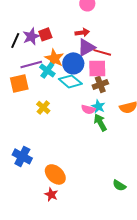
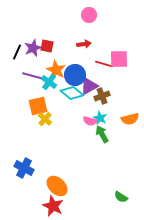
red square: (45, 34) -> (47, 46), turned 32
purple triangle: (86, 47) -> (89, 86), moved
purple line: (31, 64) -> (33, 76), turned 30
pink square: (97, 68) -> (119, 59), moved
orange square: (19, 83) -> (38, 106), moved
red star: (51, 194) -> (53, 206), size x1.5

